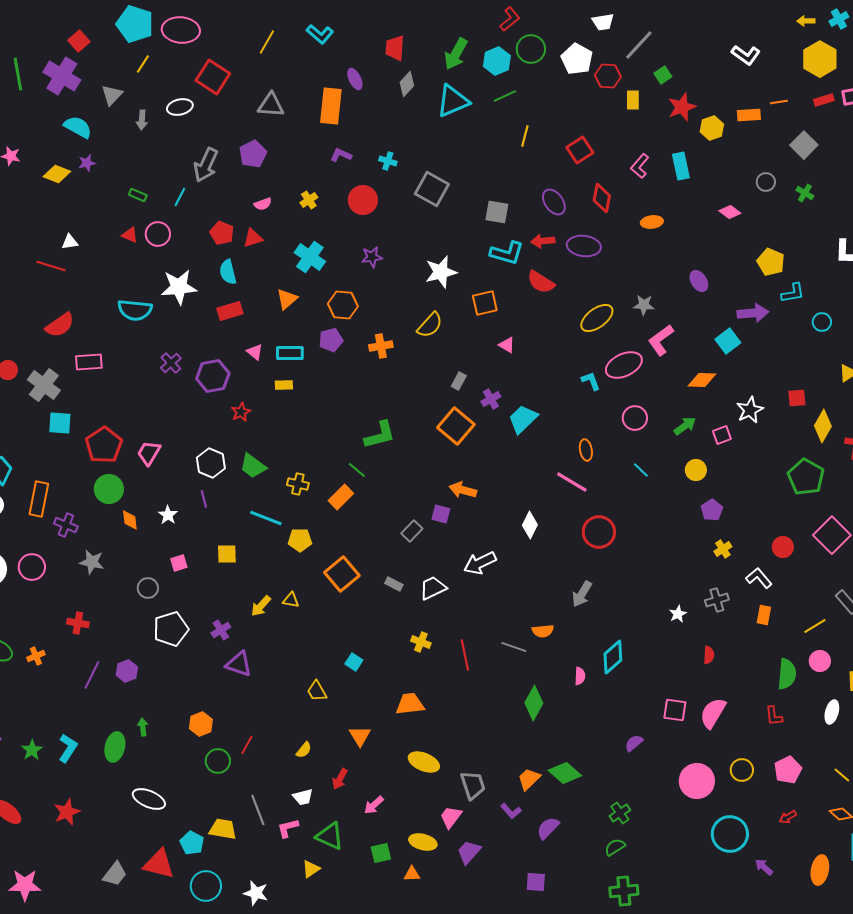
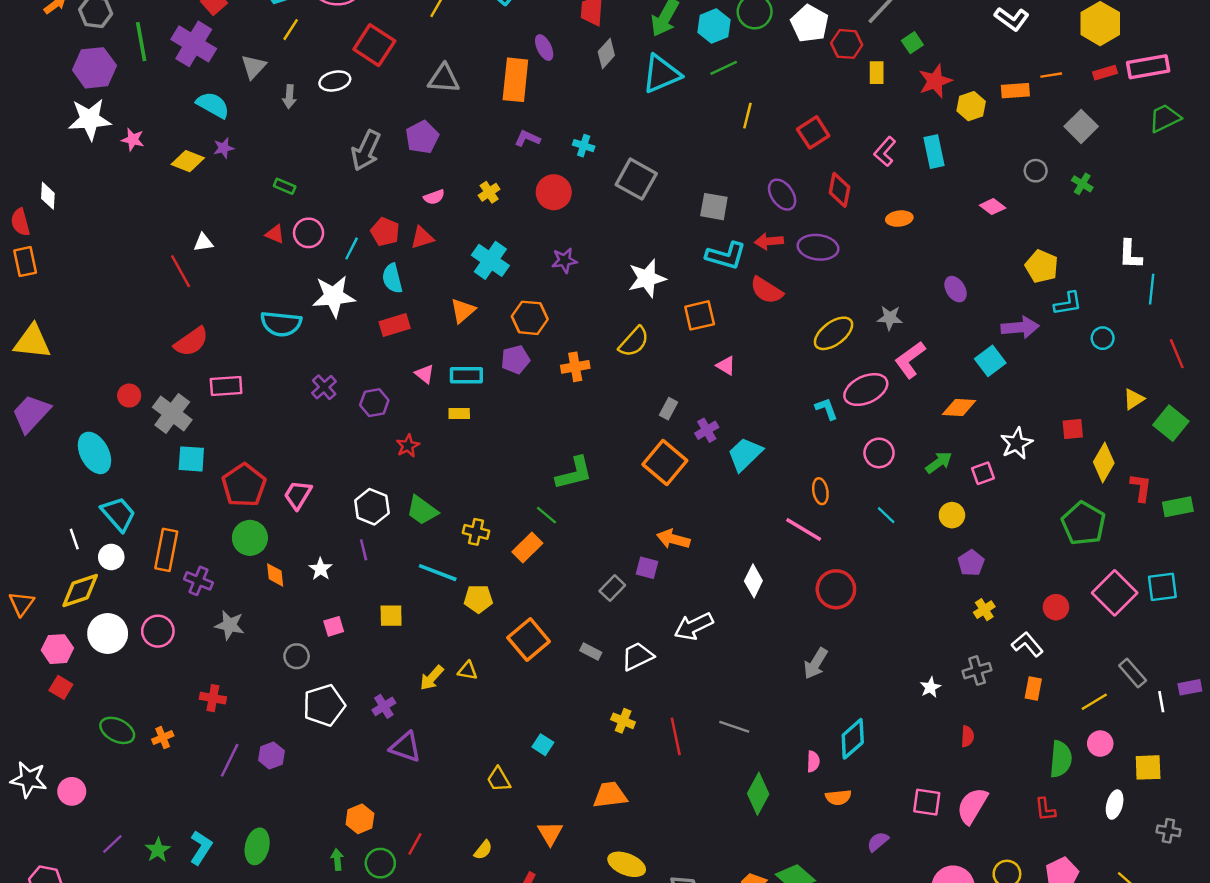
cyan line: (180, 197) -> (352, 248), moved
red line: (51, 266) -> (181, 271), turned 44
purple hexagon: (213, 376) -> (374, 403), size x0.7
orange semicircle: (543, 631) -> (838, 797), moved
green arrow: (143, 727) -> (337, 860), moved

